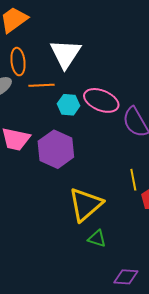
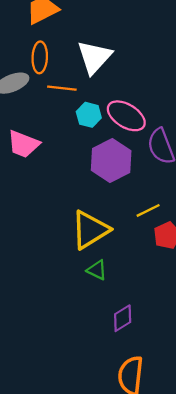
purple hexagon: (56, 149) -> (111, 160), moved
yellow line: (133, 180) -> (148, 210), turned 65
purple diamond: (126, 277) -> (123, 318), turned -45

